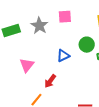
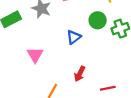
red arrow: (50, 81) -> (80, 74), moved

